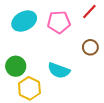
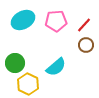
red line: (89, 12) -> (84, 25), moved
cyan semicircle: (59, 70) -> (56, 67), turned -60

